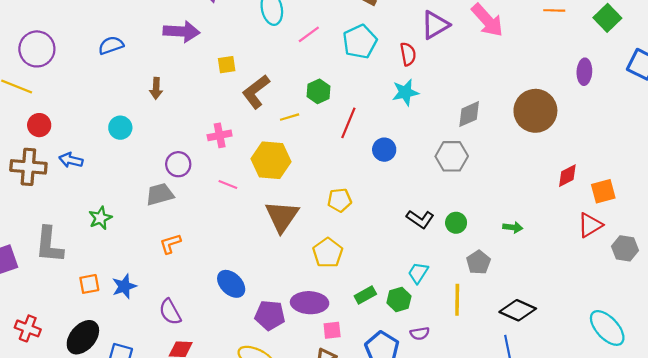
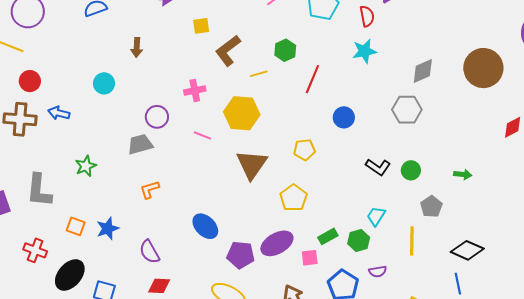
blue circle: (384, 150) -> (344, 117), moved
orange square: (89, 284) -> (76, 226), turned 30
purple ellipse: (310, 303) -> (277, 243), turned -32
red cross: (28, 328) -> (35, 250), moved
pink square: (332, 330) -> (310, 258), moved

